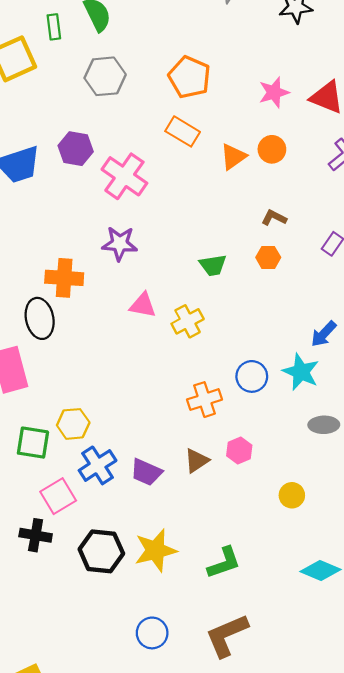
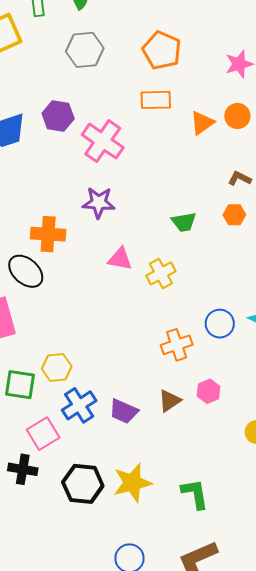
orange rectangle: (183, 131) -> (156, 100), turned -32
black ellipse: (40, 318) -> (26, 271), turned -36
green L-shape: (224, 563) -> (195, 494), turned -80

